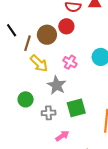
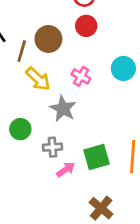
red circle: (66, 26) -> (86, 26), moved
green square: (76, 108) -> (97, 157), moved
pink arrow: (62, 136) -> (66, 170), moved

